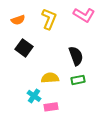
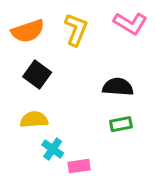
orange semicircle: (18, 20) -> (28, 31), size x1.5
black semicircle: (76, 56) -> (118, 87), turned -66
yellow semicircle: (50, 78) -> (34, 120), moved

